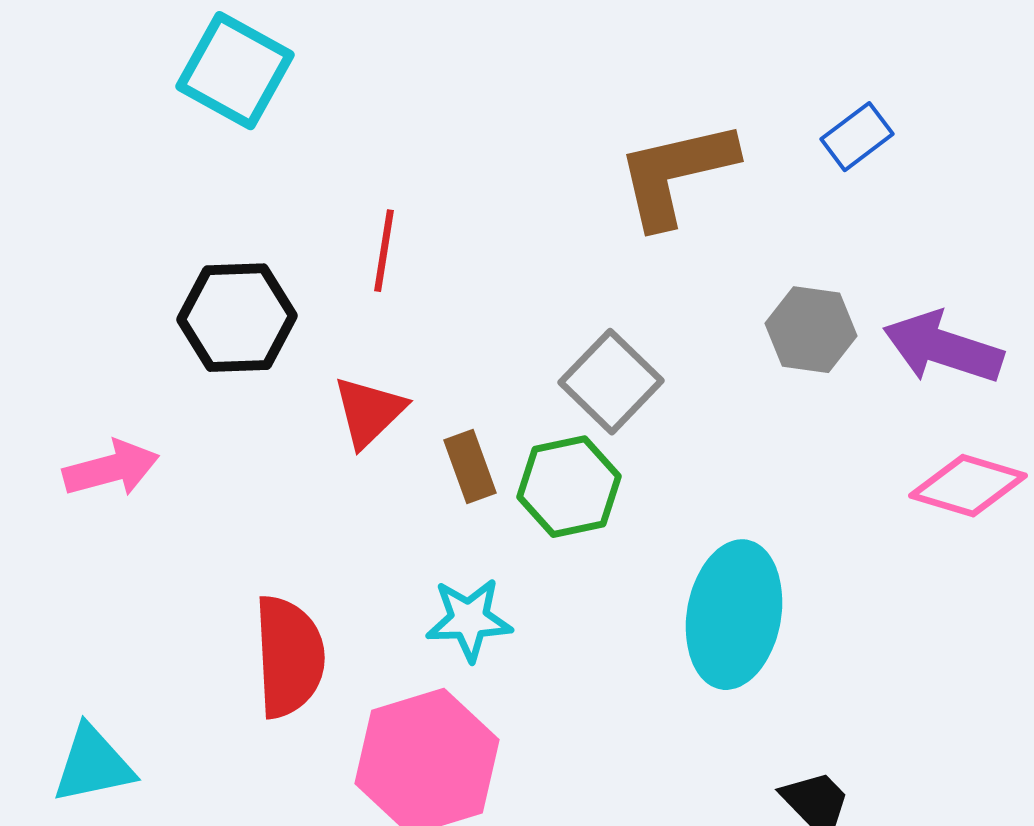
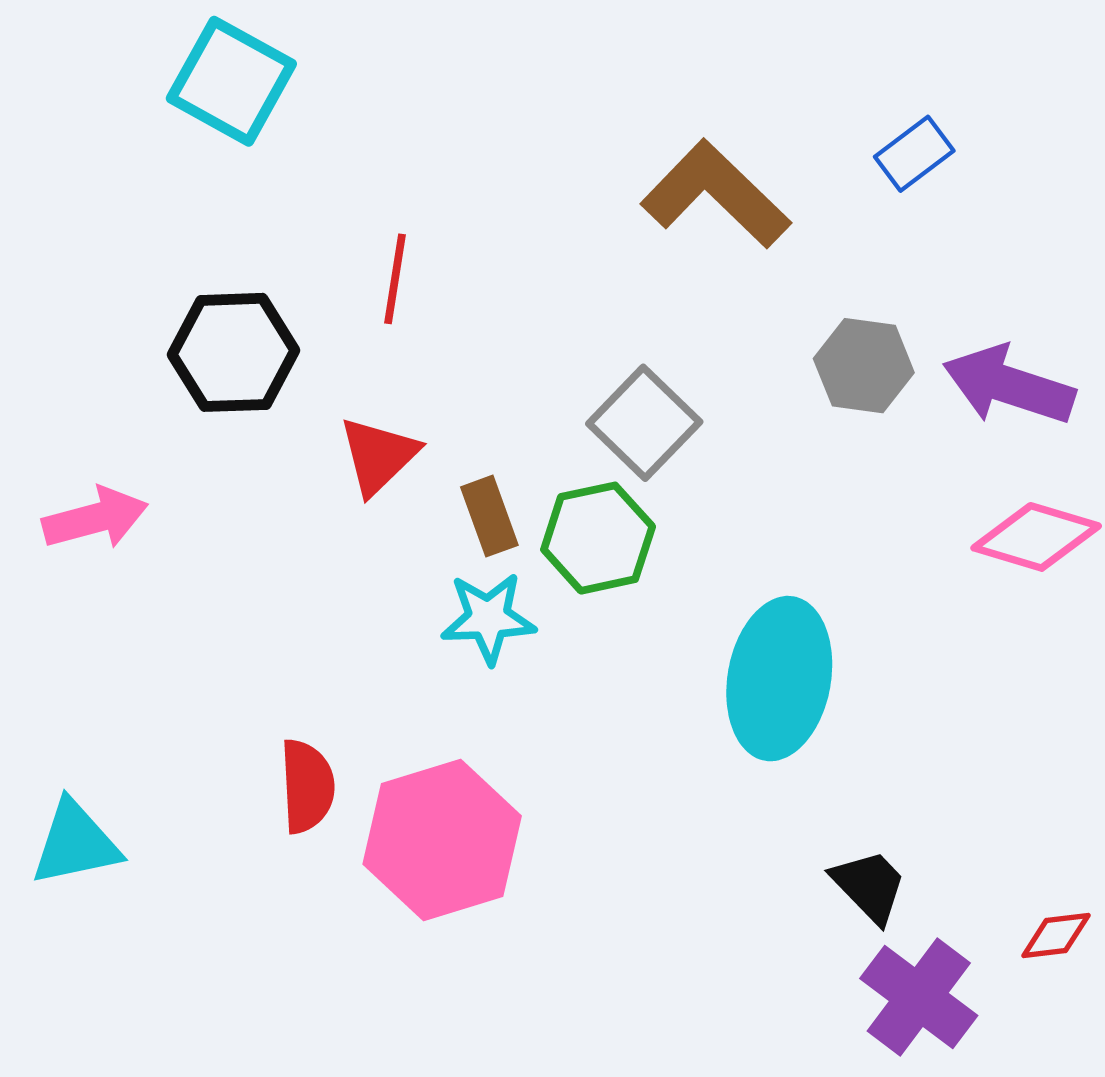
brown L-shape: (676, 174) -> (716, 194), turned 57
cyan star: (469, 620) -> (488, 618), moved
red semicircle: (289, 657) -> (307, 786), moved, size x0.7

